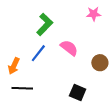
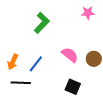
pink semicircle: (69, 48) -> (70, 55), moved
blue line: (38, 53) -> (36, 64), moved

